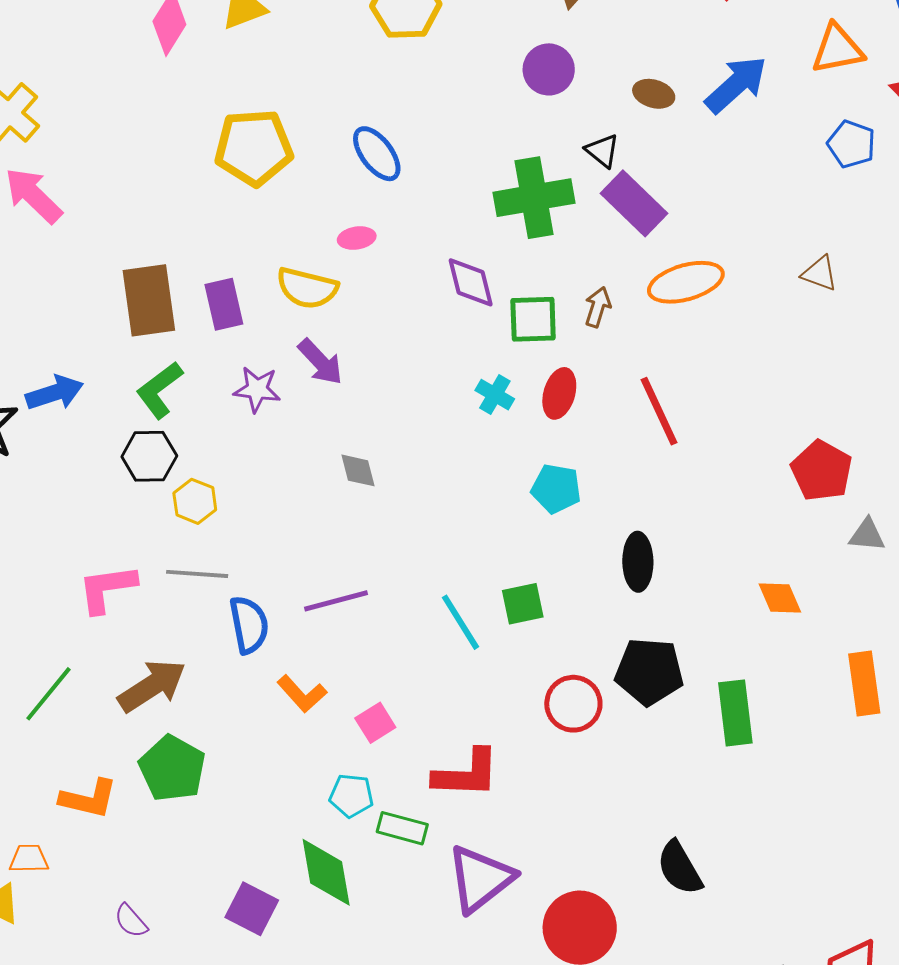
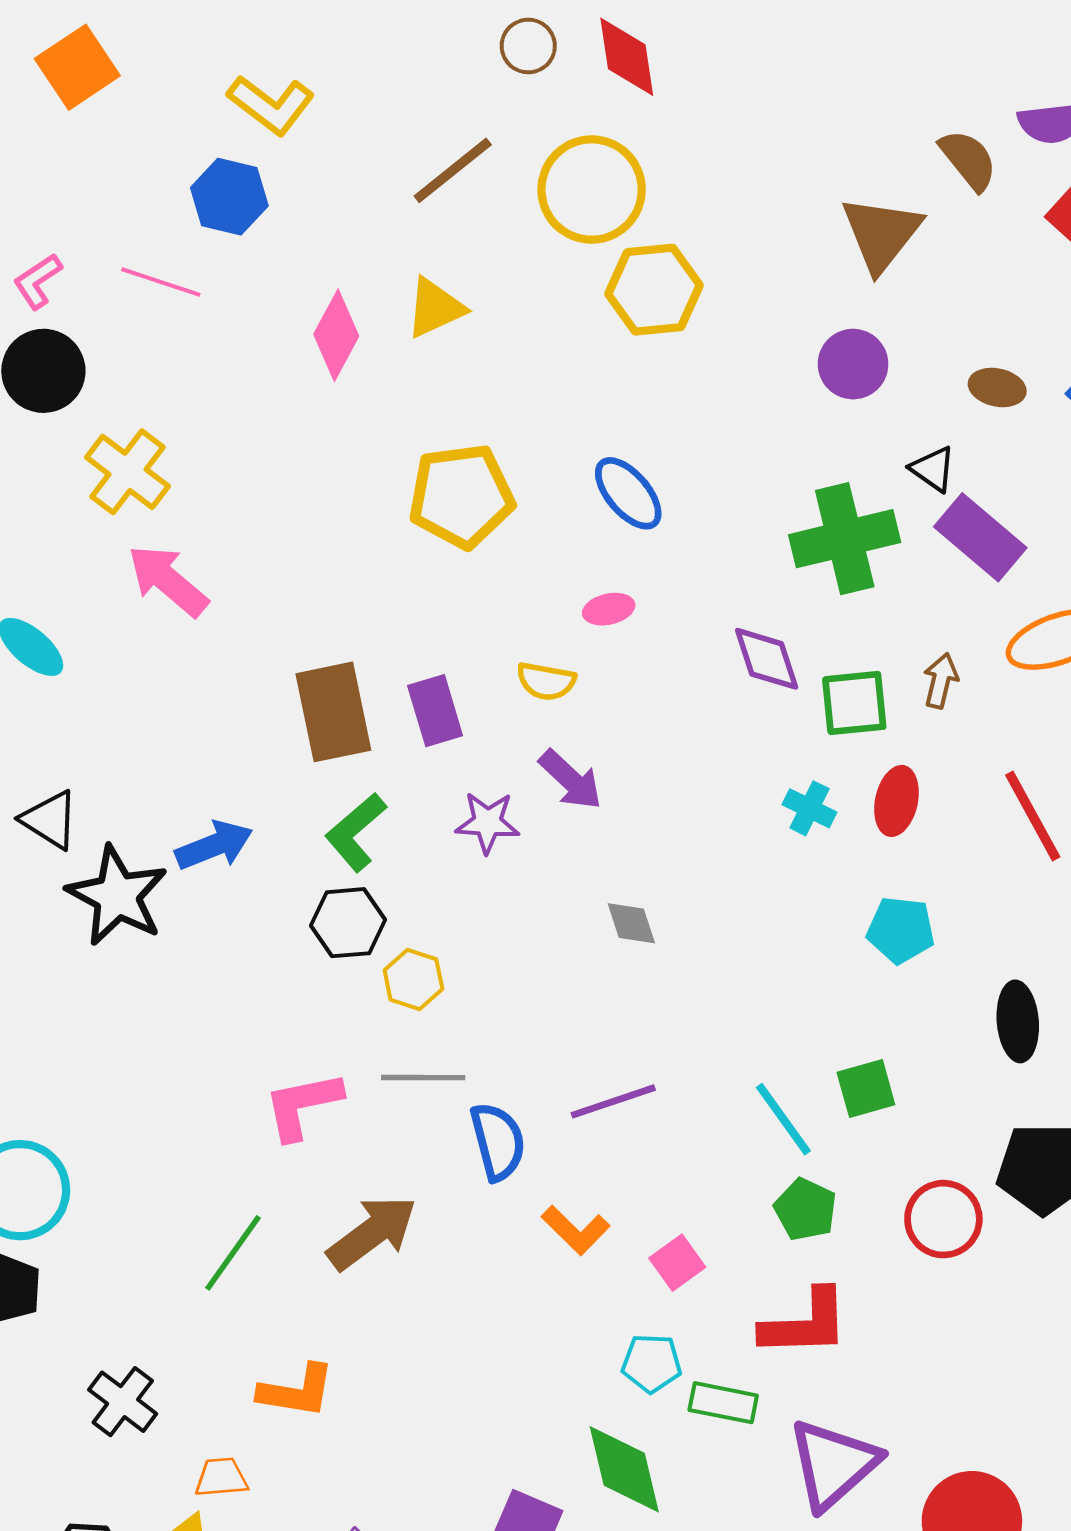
yellow semicircle: (307, 288) -> (546, 681), size x0.7
green pentagon: (172, 768) -> (806, 1209), moved, size x0.7

